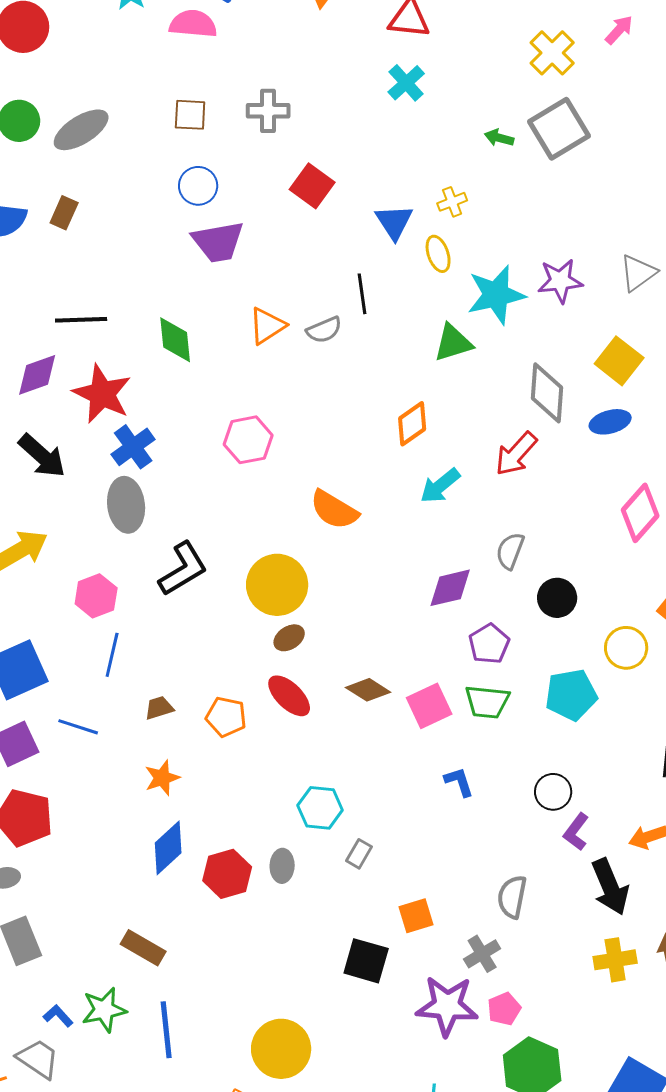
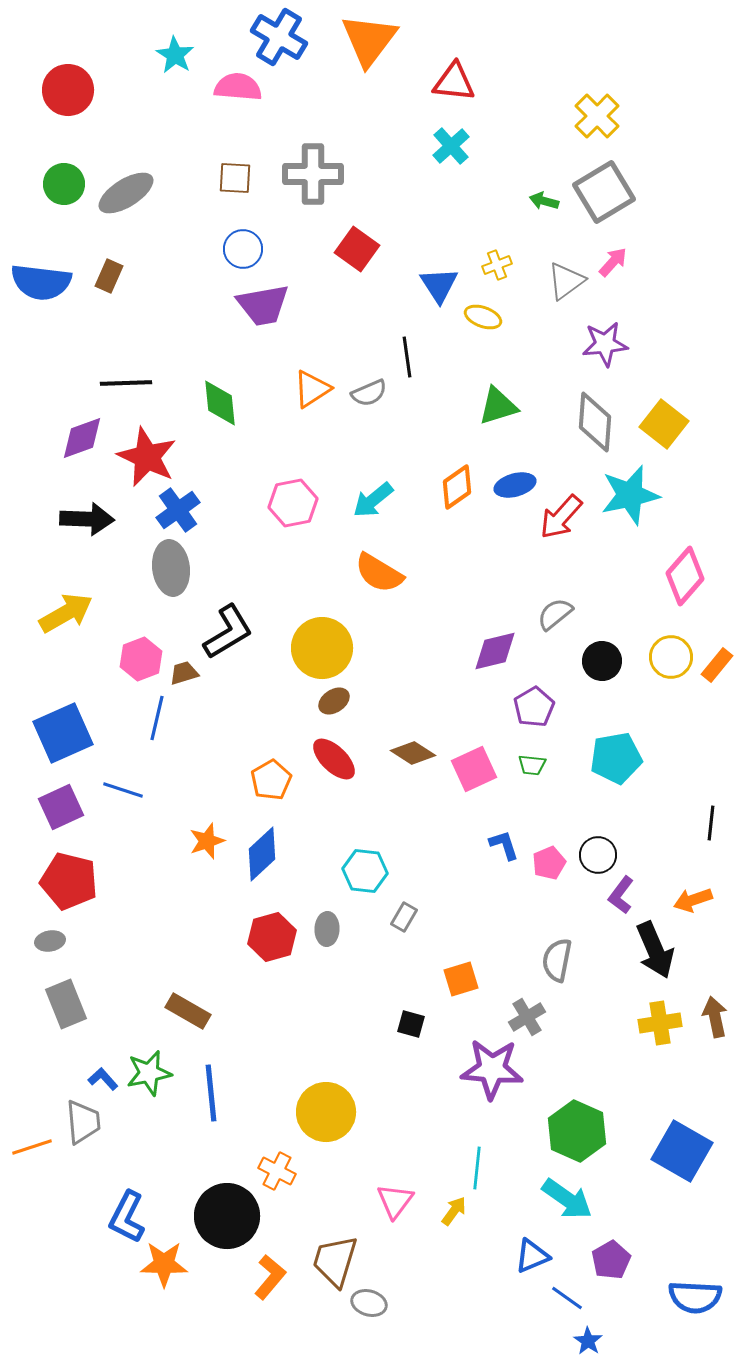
pink arrow: (619, 30) -> (613, 262), moved
gray cross: (268, 111) -> (313, 174), size x1.4
yellow ellipse: (438, 254) -> (483, 317), turned -51
gray triangle: (638, 273) -> (566, 281), moved
cyan star: (496, 295) -> (630, 495), moved
gray diamond: (547, 393) -> (595, 422), moved
blue ellipse: (610, 422) -> (515, 485), moved
black arrow: (42, 456) -> (87, 519), turned -40
cyan arrow: (440, 486) -> (373, 500), moved
gray semicircle: (510, 551) -> (555, 614), turned 30
yellow circle: (626, 648) -> (671, 657), moved
green trapezoid: (487, 702) -> (532, 765), size x0.6
brown trapezoid: (159, 708) -> (184, 673), moved
orange pentagon: (226, 717) -> (271, 780), turned 30
blue diamond: (168, 848) -> (262, 854), moved
black square: (366, 961) -> (411, 1024), size x0.6
pink pentagon: (504, 1009) -> (549, 863), moved
gray trapezoid: (38, 1059) -> (83, 1122), turned 51

